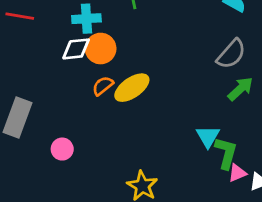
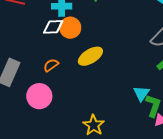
orange semicircle: (103, 86) -> (51, 65), moved
pink circle: (62, 149) -> (39, 96), size x1.6

